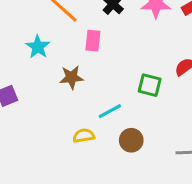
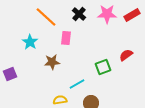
green square: (150, 85) -> (103, 67), turned -35

